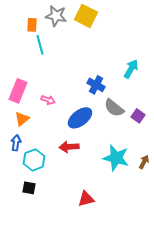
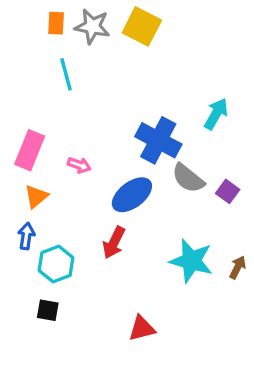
orange rectangle: (32, 25) -> (56, 23), moved
blue cross: (96, 85) -> (158, 140), size x1.5
red arrow: (69, 147) -> (114, 243), turned -60

